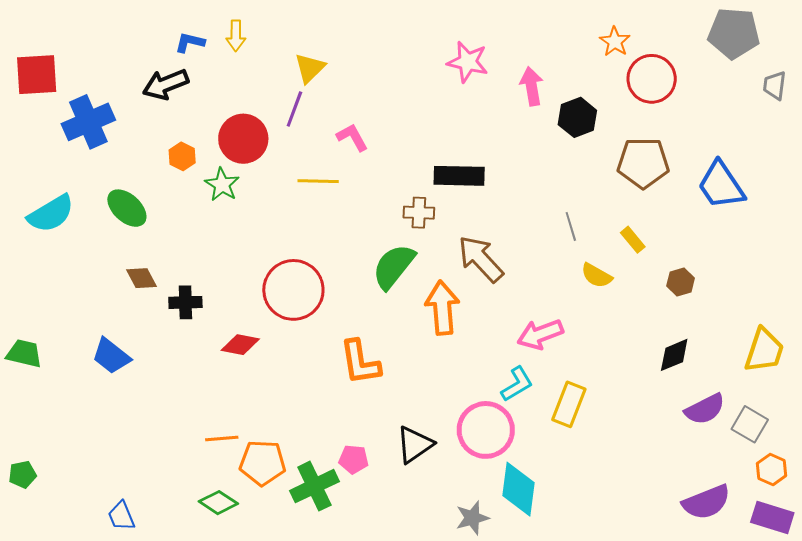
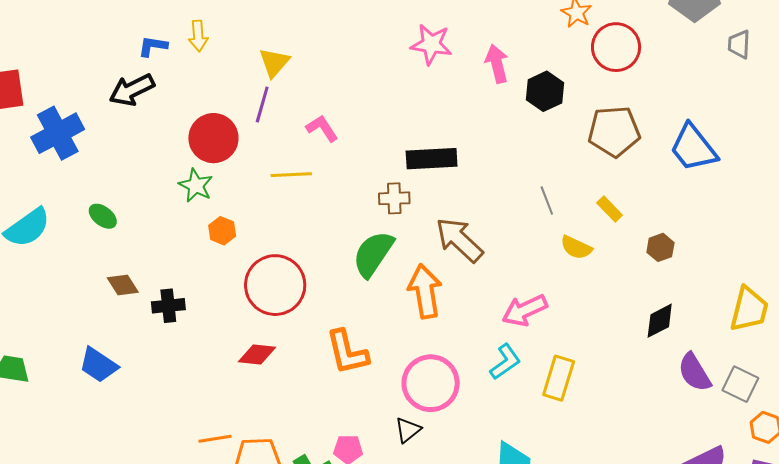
orange hexagon: (182, 156) -> (222, 231), moved
green ellipse: (127, 208) -> (103, 216), size x0.7
red diamond: (240, 345) -> (257, 355), moved
purple semicircle: (705, 409) -> (694, 372), turned 90
pink circle: (486, 430) -> (431, 383), moved
black triangle: (415, 445) -> (408, 430), size x0.7

